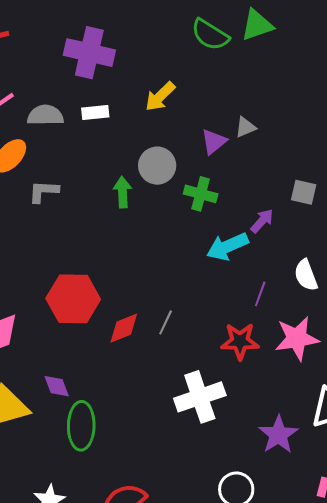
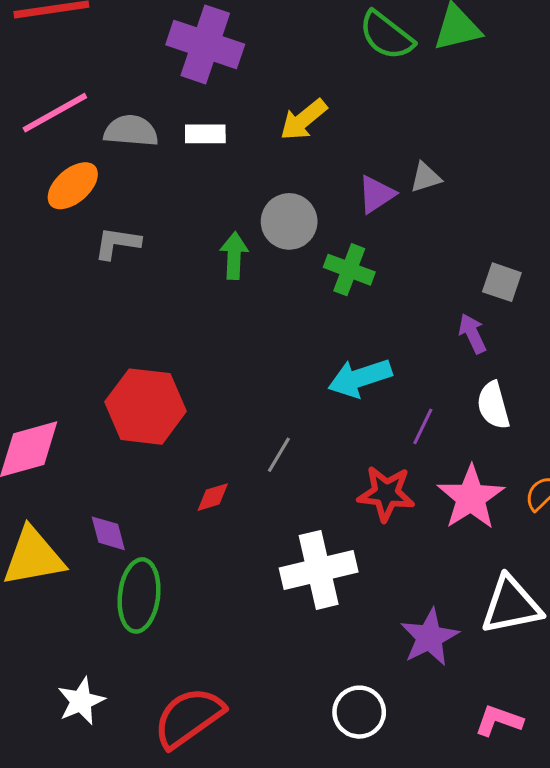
purple arrow: (262, 221) -> (472, 333), moved, turned -72
cyan arrow: (227, 246) -> (360, 378), moved
red diamond: (124, 328) -> (213, 497), moved, size x0.7
pink star: (297, 338) -> (471, 497), turned -30

